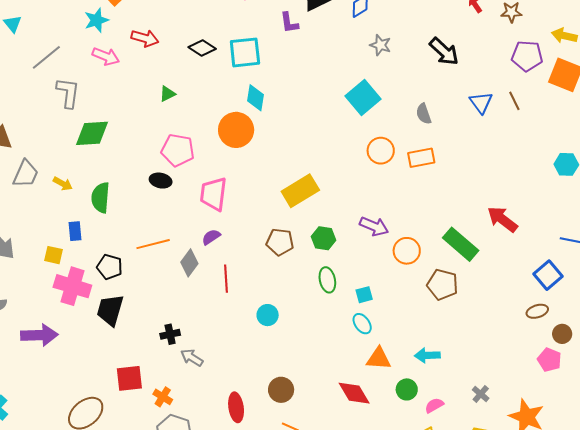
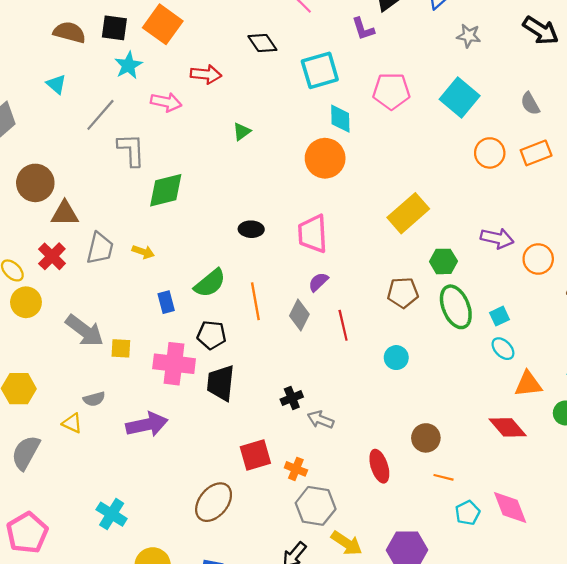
cyan star: (96, 20) -> (128, 65), moved
black diamond: (202, 48) -> (262, 43), moved, turned 32
pink pentagon: (178, 150) -> (391, 91), moved
green semicircle: (101, 198) -> (210, 283), moved, turned -124
brown pentagon: (280, 242) -> (403, 293), moved
orange line: (153, 244) -> (255, 301), turned -76
yellow square: (53, 255) -> (121, 348), moved
green ellipse: (327, 280) -> (456, 307), size x1.5

